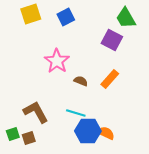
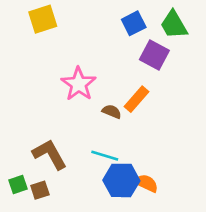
blue square: (66, 17) -> (134, 23), moved
orange rectangle: (110, 79) -> (136, 99), moved

